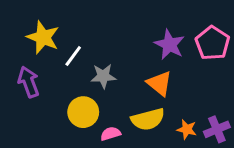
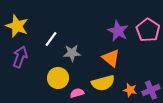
yellow star: (43, 37) -> (17, 26), moved
purple arrow: (29, 82) -> (20, 57), turned 40

